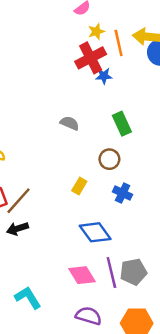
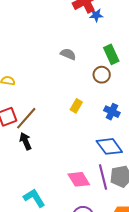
brown circle: (109, 159) -> (102, 75), moved
black arrow: (18, 229) -> (25, 141), turned 84
blue diamond: (95, 232) -> (109, 146), moved

